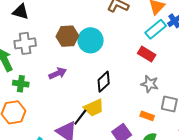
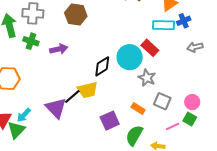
cyan rectangle: (156, 29) -> (163, 25), turned 30
cyan circle: (91, 40) -> (130, 57), moved
green cross: (21, 84) -> (31, 41), moved

